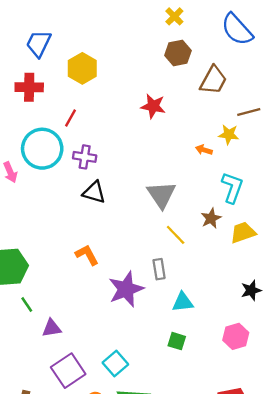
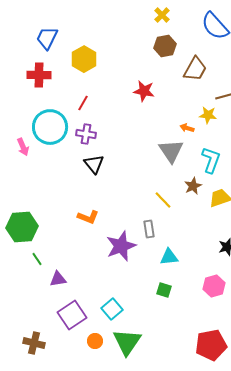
red line: (70, 118) -> (83, 103), moved
black triangle: (94, 192) -> (94, 164), turned 35
gray triangle: (161, 195) -> (171, 151), moved
orange L-shape: (87, 255) -> (88, 217), turned 140

